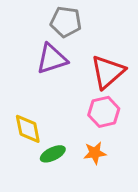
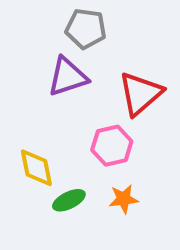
pink hexagon: (104, 112) -> (112, 146), moved

